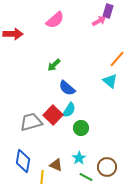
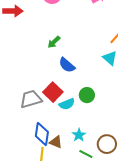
cyan semicircle: (69, 110) -> (67, 104), moved, turned 35
green circle: (81, 128) -> (87, 95), moved
blue diamond: (23, 161) -> (42, 134), moved

